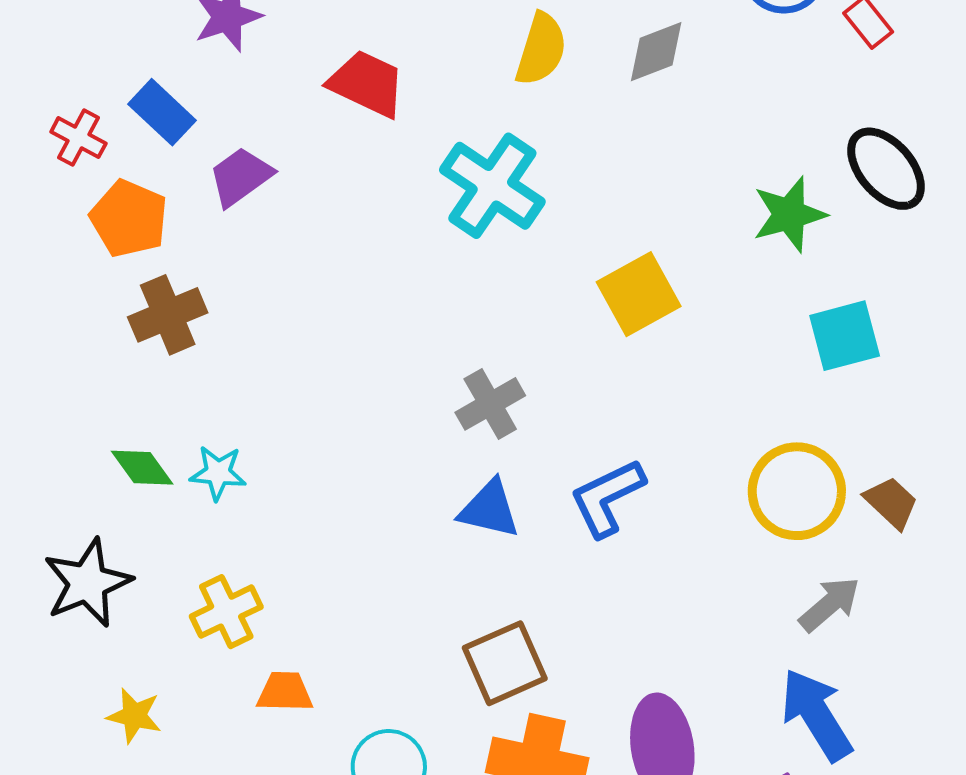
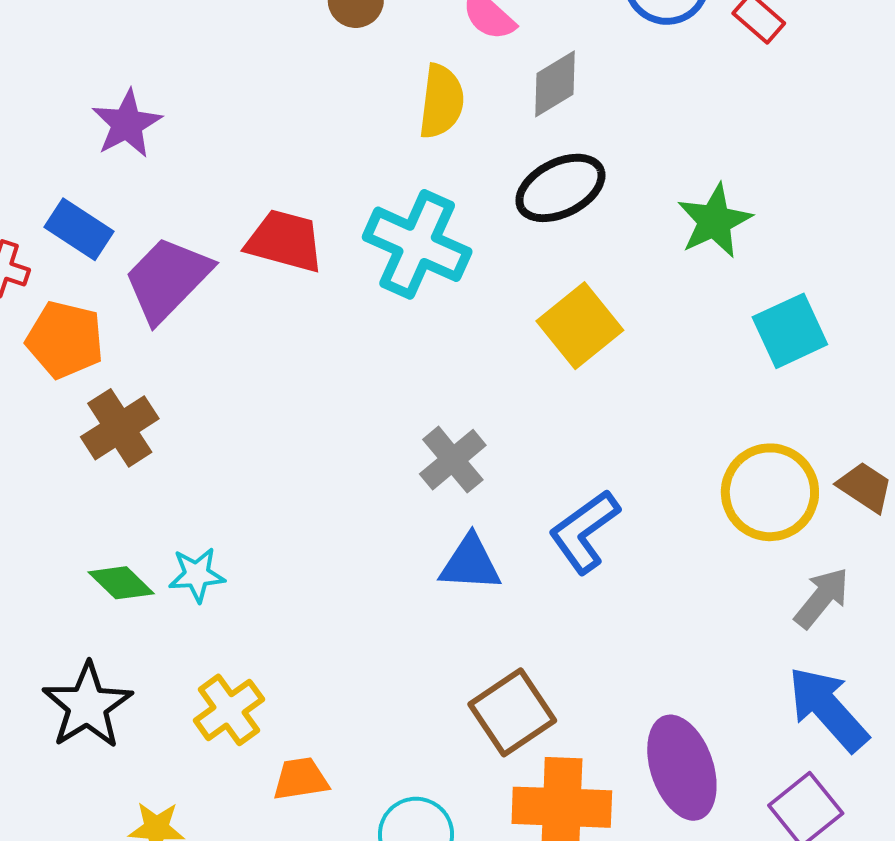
red trapezoid: (367, 84) -> (285, 241), moved
black ellipse: (886, 169) -> (560, 188), moved, turned -66
purple trapezoid: (241, 177) -> (167, 279), size x1.4

